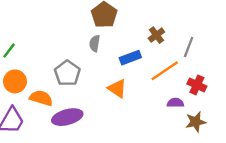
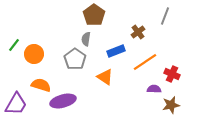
gray line: (189, 47) -> (165, 16), moved
gray pentagon: (67, 73) -> (75, 59), moved
orange circle: (15, 81) -> (34, 54), moved

